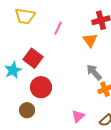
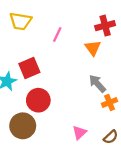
red square: (33, 58) -> (29, 68), turned 30
brown circle: (27, 110) -> (23, 126), size x1.5

